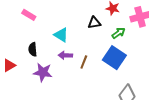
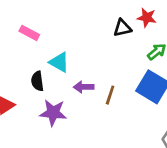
black triangle: (94, 23) -> (122, 28), moved
cyan triangle: (61, 35) -> (59, 62), moved

